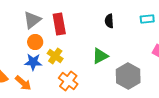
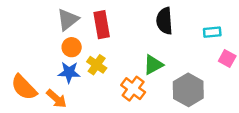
cyan rectangle: (147, 19) -> (212, 32), moved
black semicircle: (109, 21) -> (164, 21), size x1.5
orange cross: (68, 81) -> (133, 89), moved

